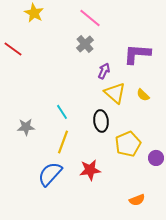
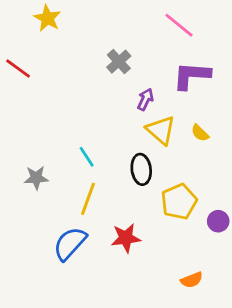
pink line: (90, 18) -> (179, 25), moved

